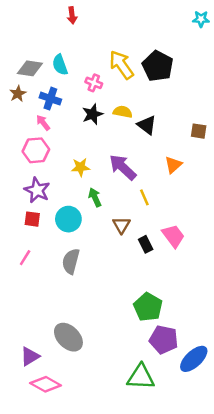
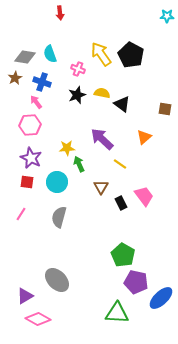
yellow star: (80, 167) -> (67, 148), moved
yellow line: (144, 197) -> (120, 164), turned -32

